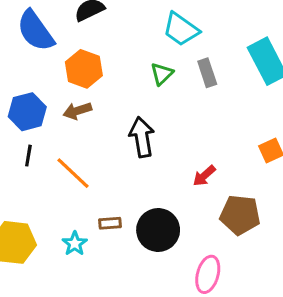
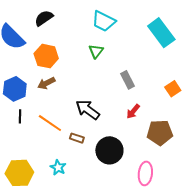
gray rectangle: (207, 73) -> (127, 80), moved
black arrow: (142, 137) -> (88, 110), moved, turned -35
brown rectangle: (110, 223) -> (77, 138), moved, turned 32

